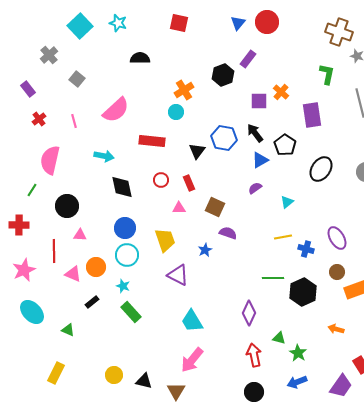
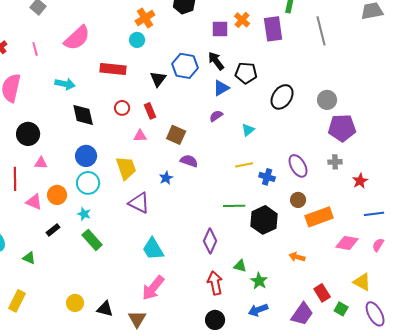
purple rectangle: (312, 115) -> (273, 29), moved
black pentagon: (285, 145) -> (246, 73), turned -30

